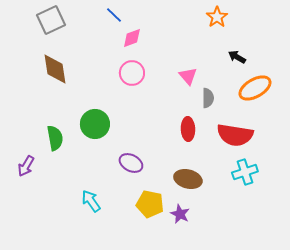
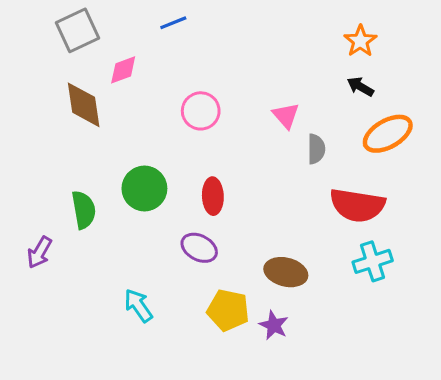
blue line: (114, 15) -> (173, 23), turned -66
orange star: (217, 17) -> (360, 41), moved
pink diamond: (132, 38) -> (123, 70), moved
red ellipse: (188, 129) -> (213, 196), moved

